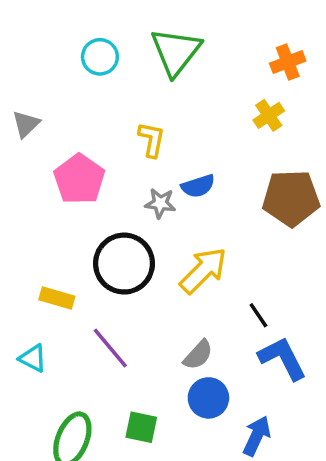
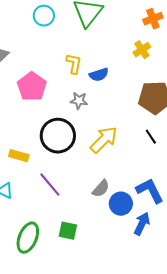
blue semicircle: (198, 186) -> (99, 75), moved
black line: (258, 315) -> (151, 137), moved
blue circle: (208, 398) -> (121, 204), moved
blue arrow: (257, 436) -> (142, 224), moved

